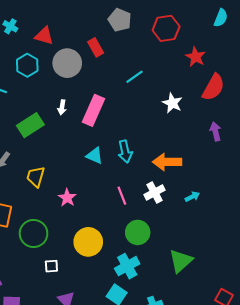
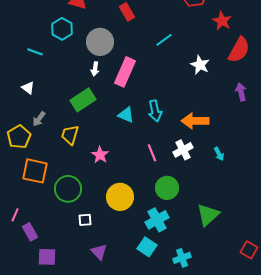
gray circle: (67, 63) -> (100, 42), moved
green rectangle: (30, 125) -> (83, 100), moved
cyan arrow: (192, 197) -> (219, 154), turned 88

